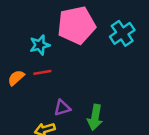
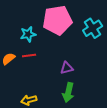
purple triangle: (62, 108) -> (67, 68), moved

